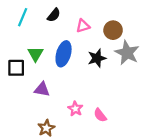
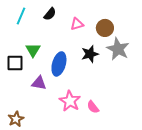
blue ellipse: (64, 54) -> (59, 64), moved
pink star: (75, 109) -> (70, 101), size x1.5
brown star: (46, 128) -> (16, 119), moved

